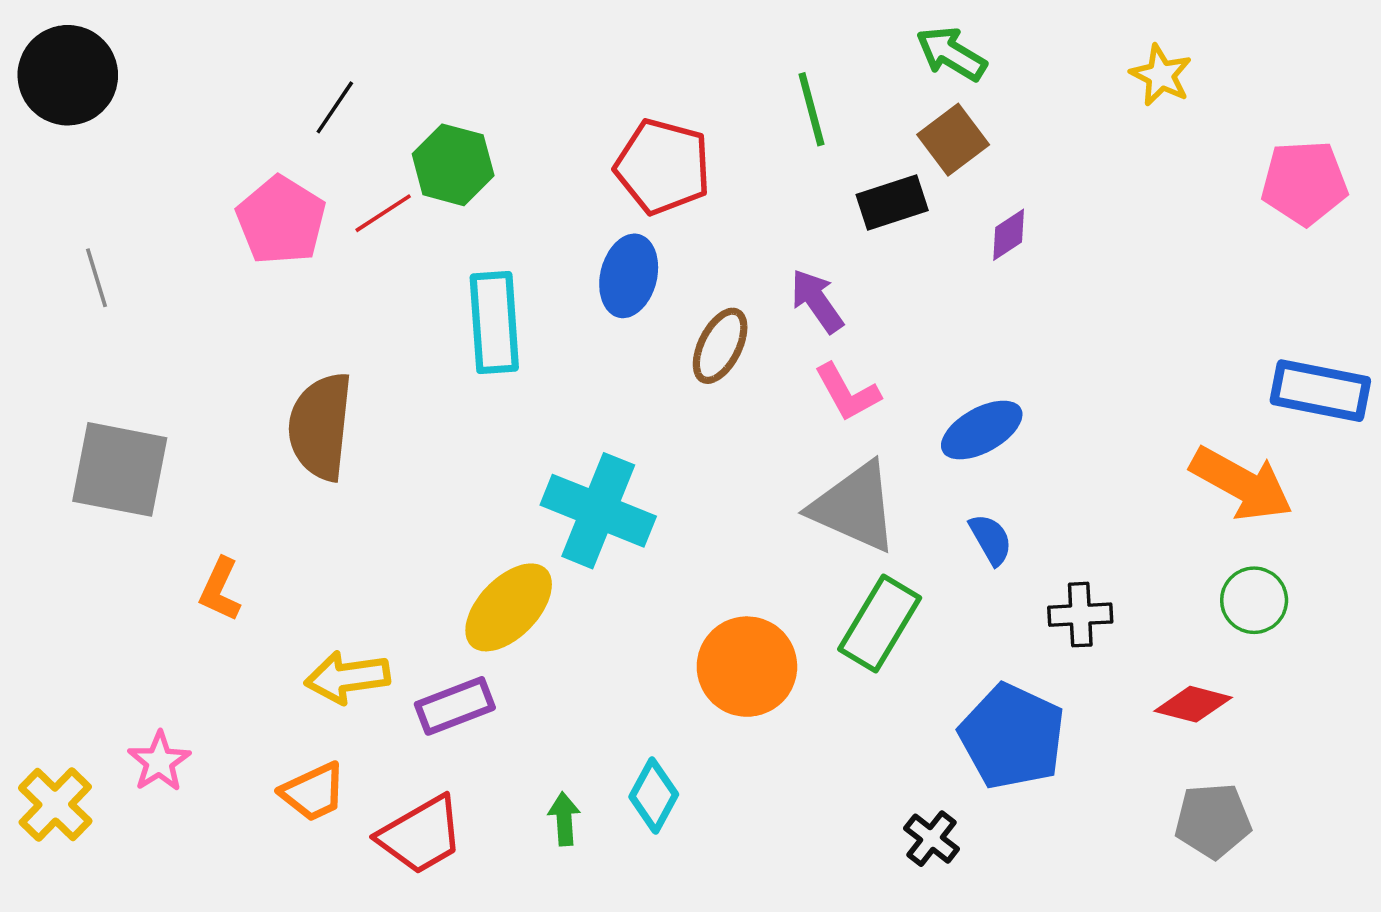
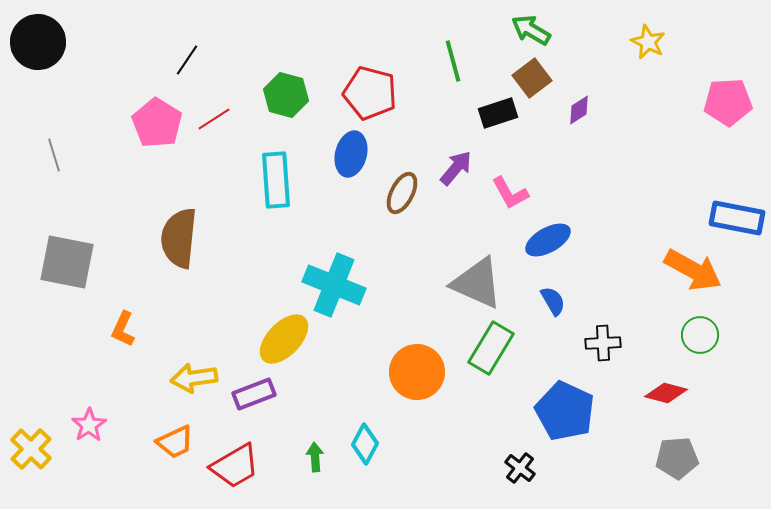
green hexagon: (453, 165) -> (286, 95), moved
purple diamond: (1009, 235) -> (579, 110), moved
purple arrow: (817, 301) -> (456, 168), turned 75
pink L-shape: (847, 392) -> (510, 193), moved

